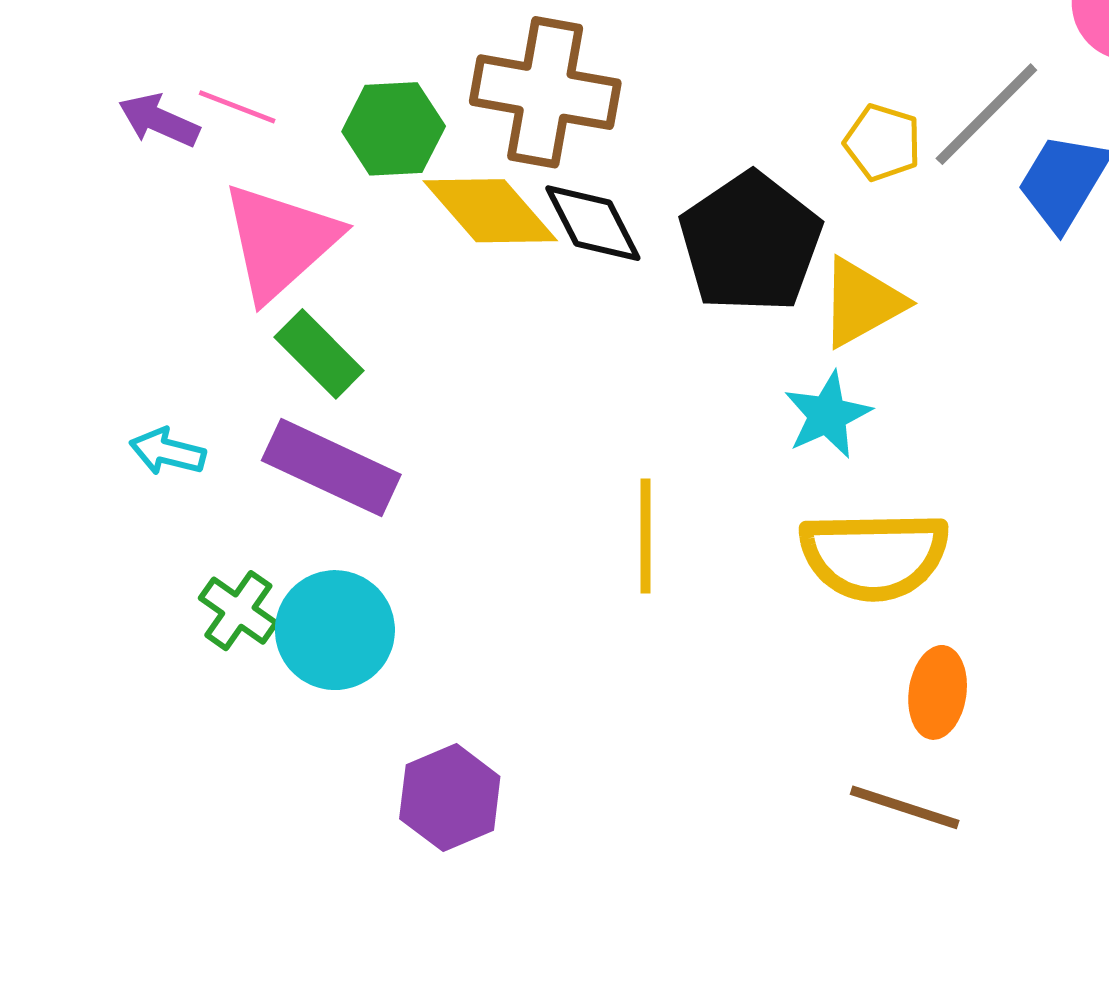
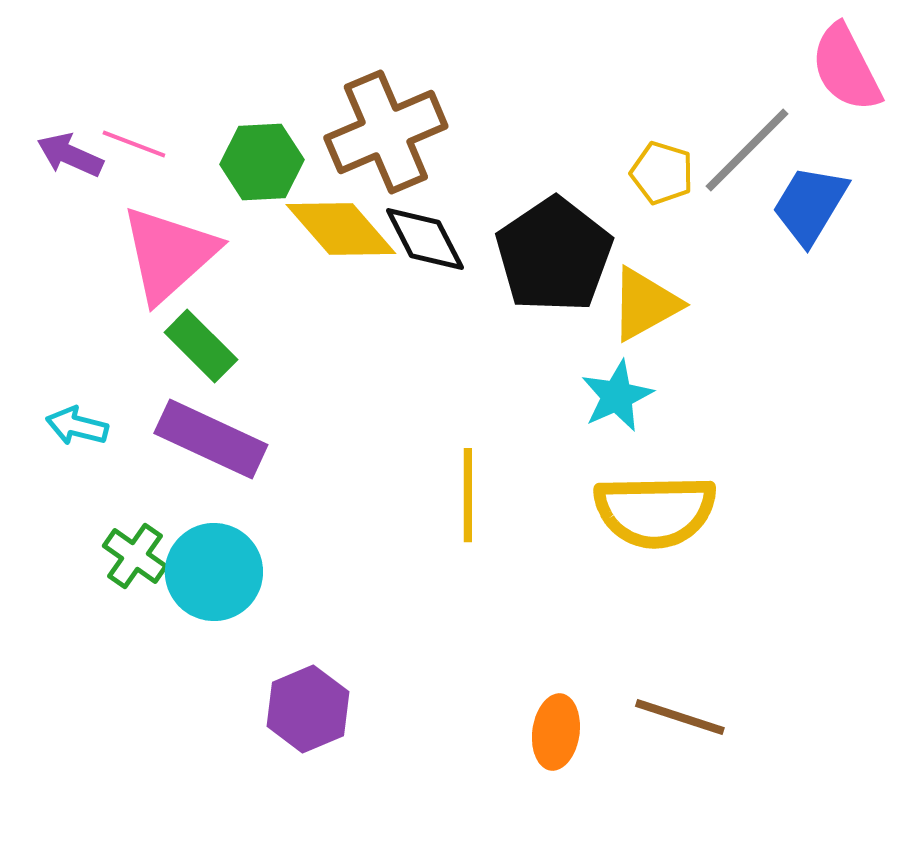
brown cross: (545, 92) -> (386, 132), turned -33
orange ellipse: (938, 692) -> (556, 732), moved

